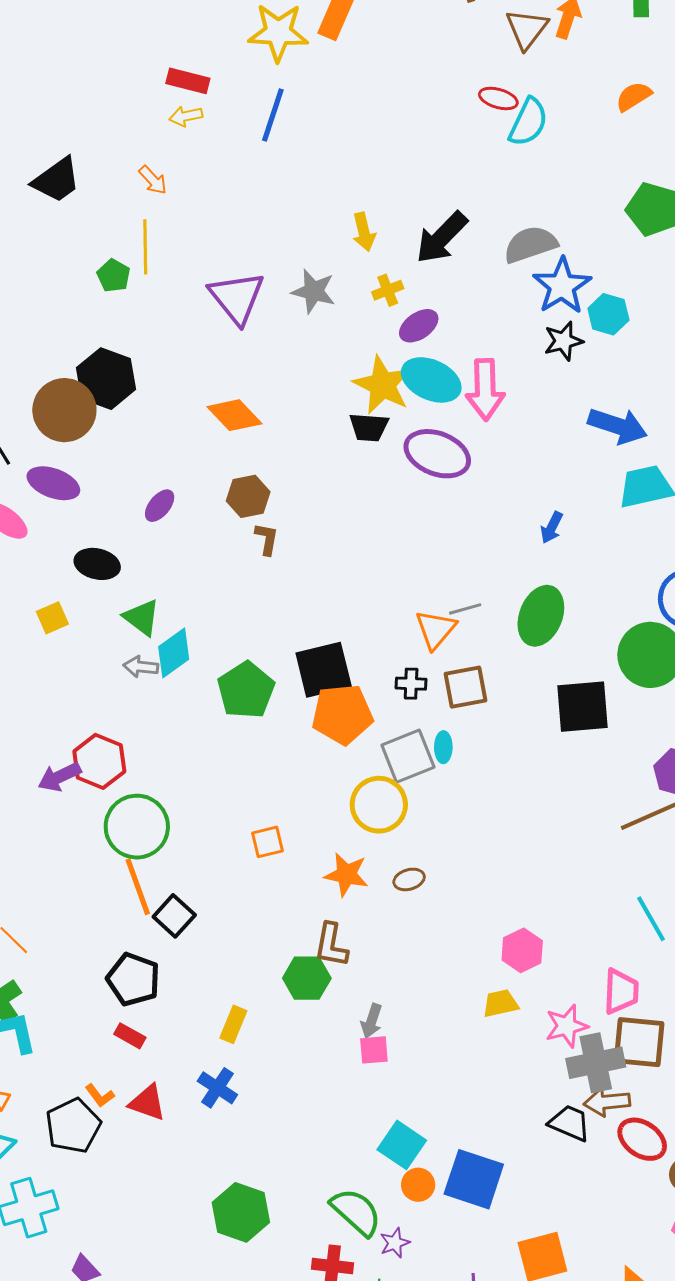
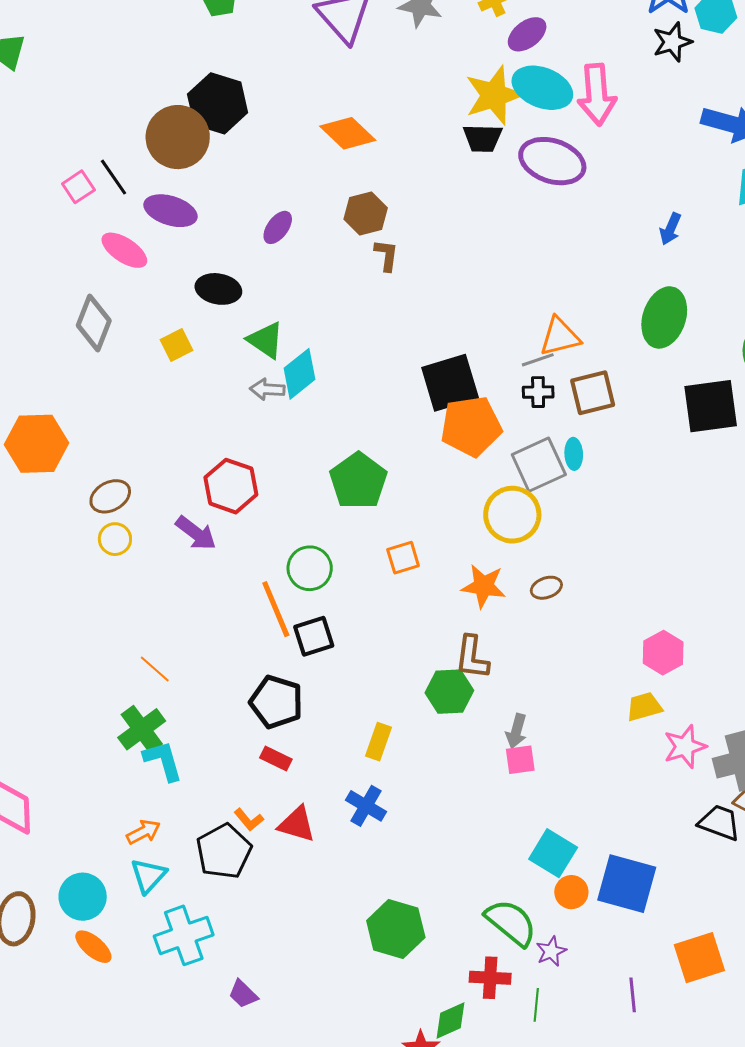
yellow star: (382, 385) -> (494, 95), turned 30
gray line: (465, 609) -> (538, 360), moved
orange triangle: (436, 629) -> (560, 337), turned 39
green pentagon: (246, 690) -> (358, 481), moved
purple arrow: (59, 777) -> (196, 533), moved, turned -114
green circle: (137, 827) -> (310, 568), moved, size x0.7
black square: (174, 916) -> (314, 636), turned 33
pink star: (567, 1026) -> (685, 747), moved

